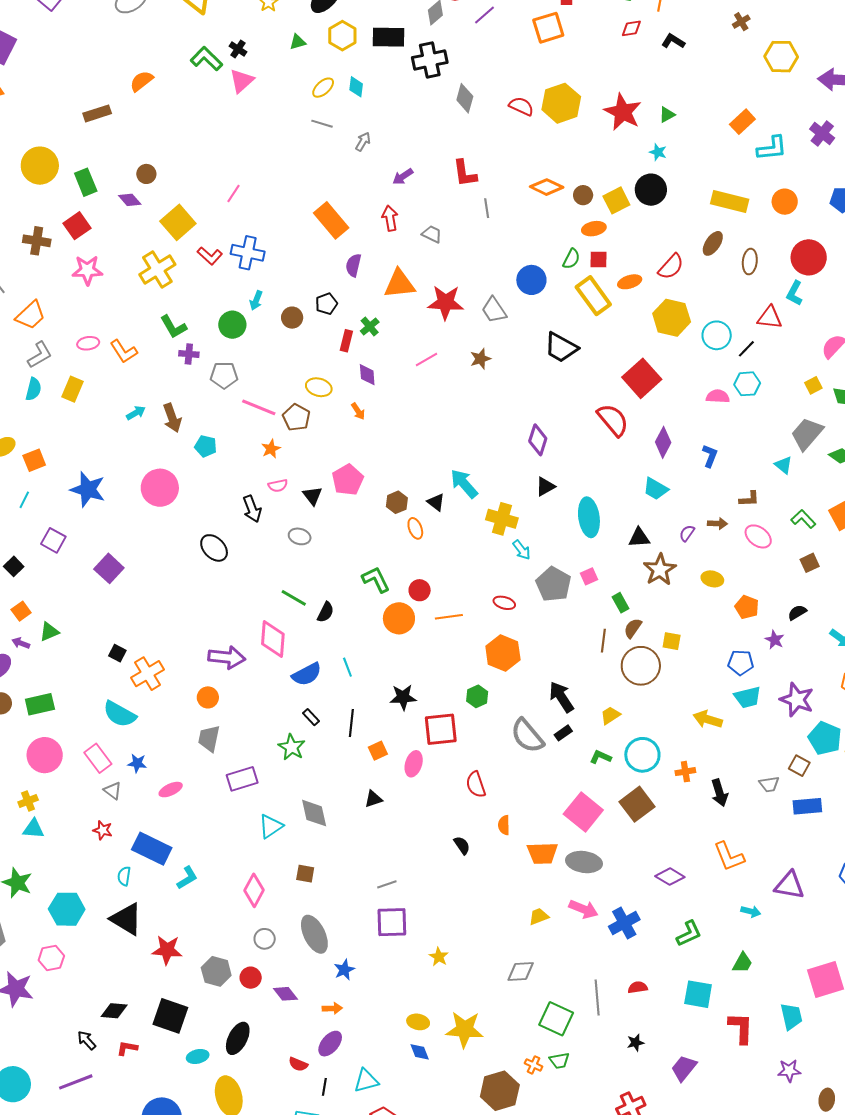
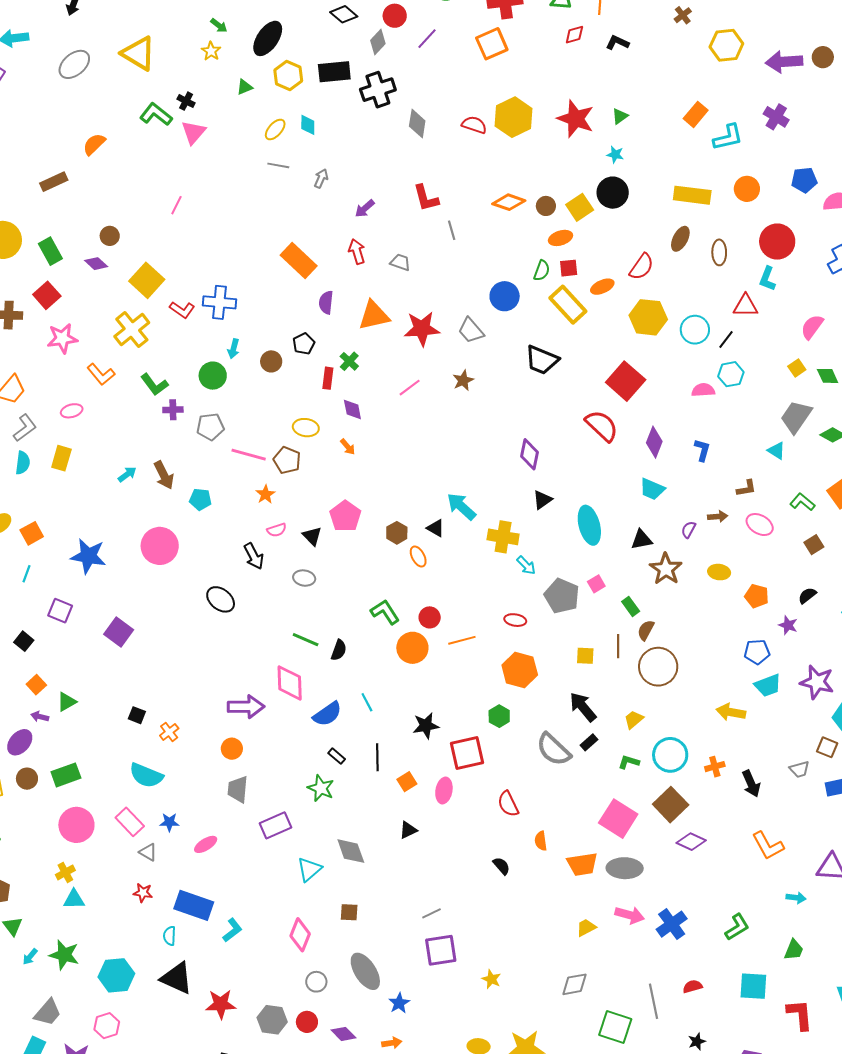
pink line: (234, 193) -> (177, 205), moved
orange L-shape: (124, 351) -> (101, 374), moved
yellow square: (672, 641) -> (585, 656), moved
orange cross: (148, 674) -> (169, 732), size x0.6
purple diamond: (670, 877) -> (691, 842), moved

